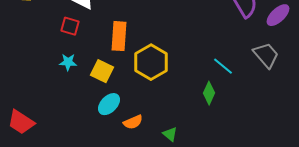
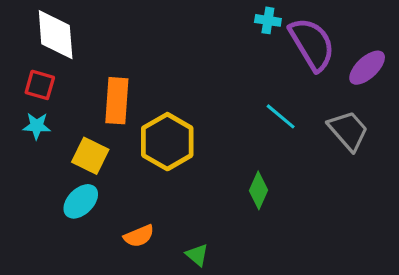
cyan star: (68, 62) -> (37, 126), moved
cyan line: (223, 66) -> (281, 116), moved
cyan ellipse: (109, 104) -> (81, 201), moved

